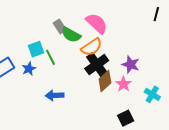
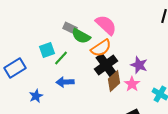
gray rectangle: (60, 27) -> (70, 28), turned -32
green line: (50, 57) -> (61, 58), turned 70
blue star: (29, 69) -> (36, 96), moved
blue arrow: (55, 95) -> (65, 82), moved

